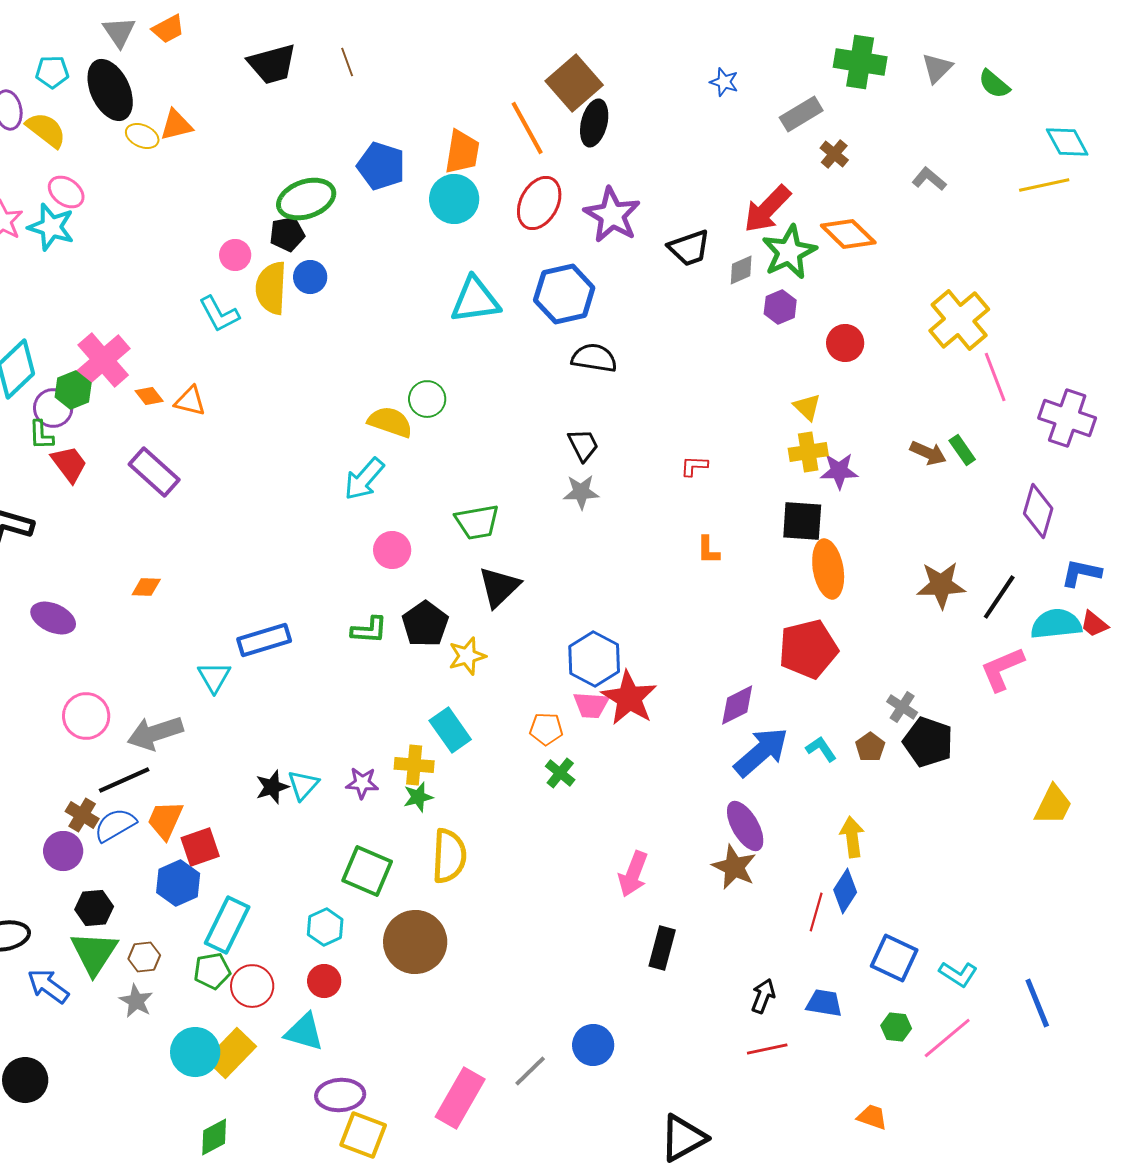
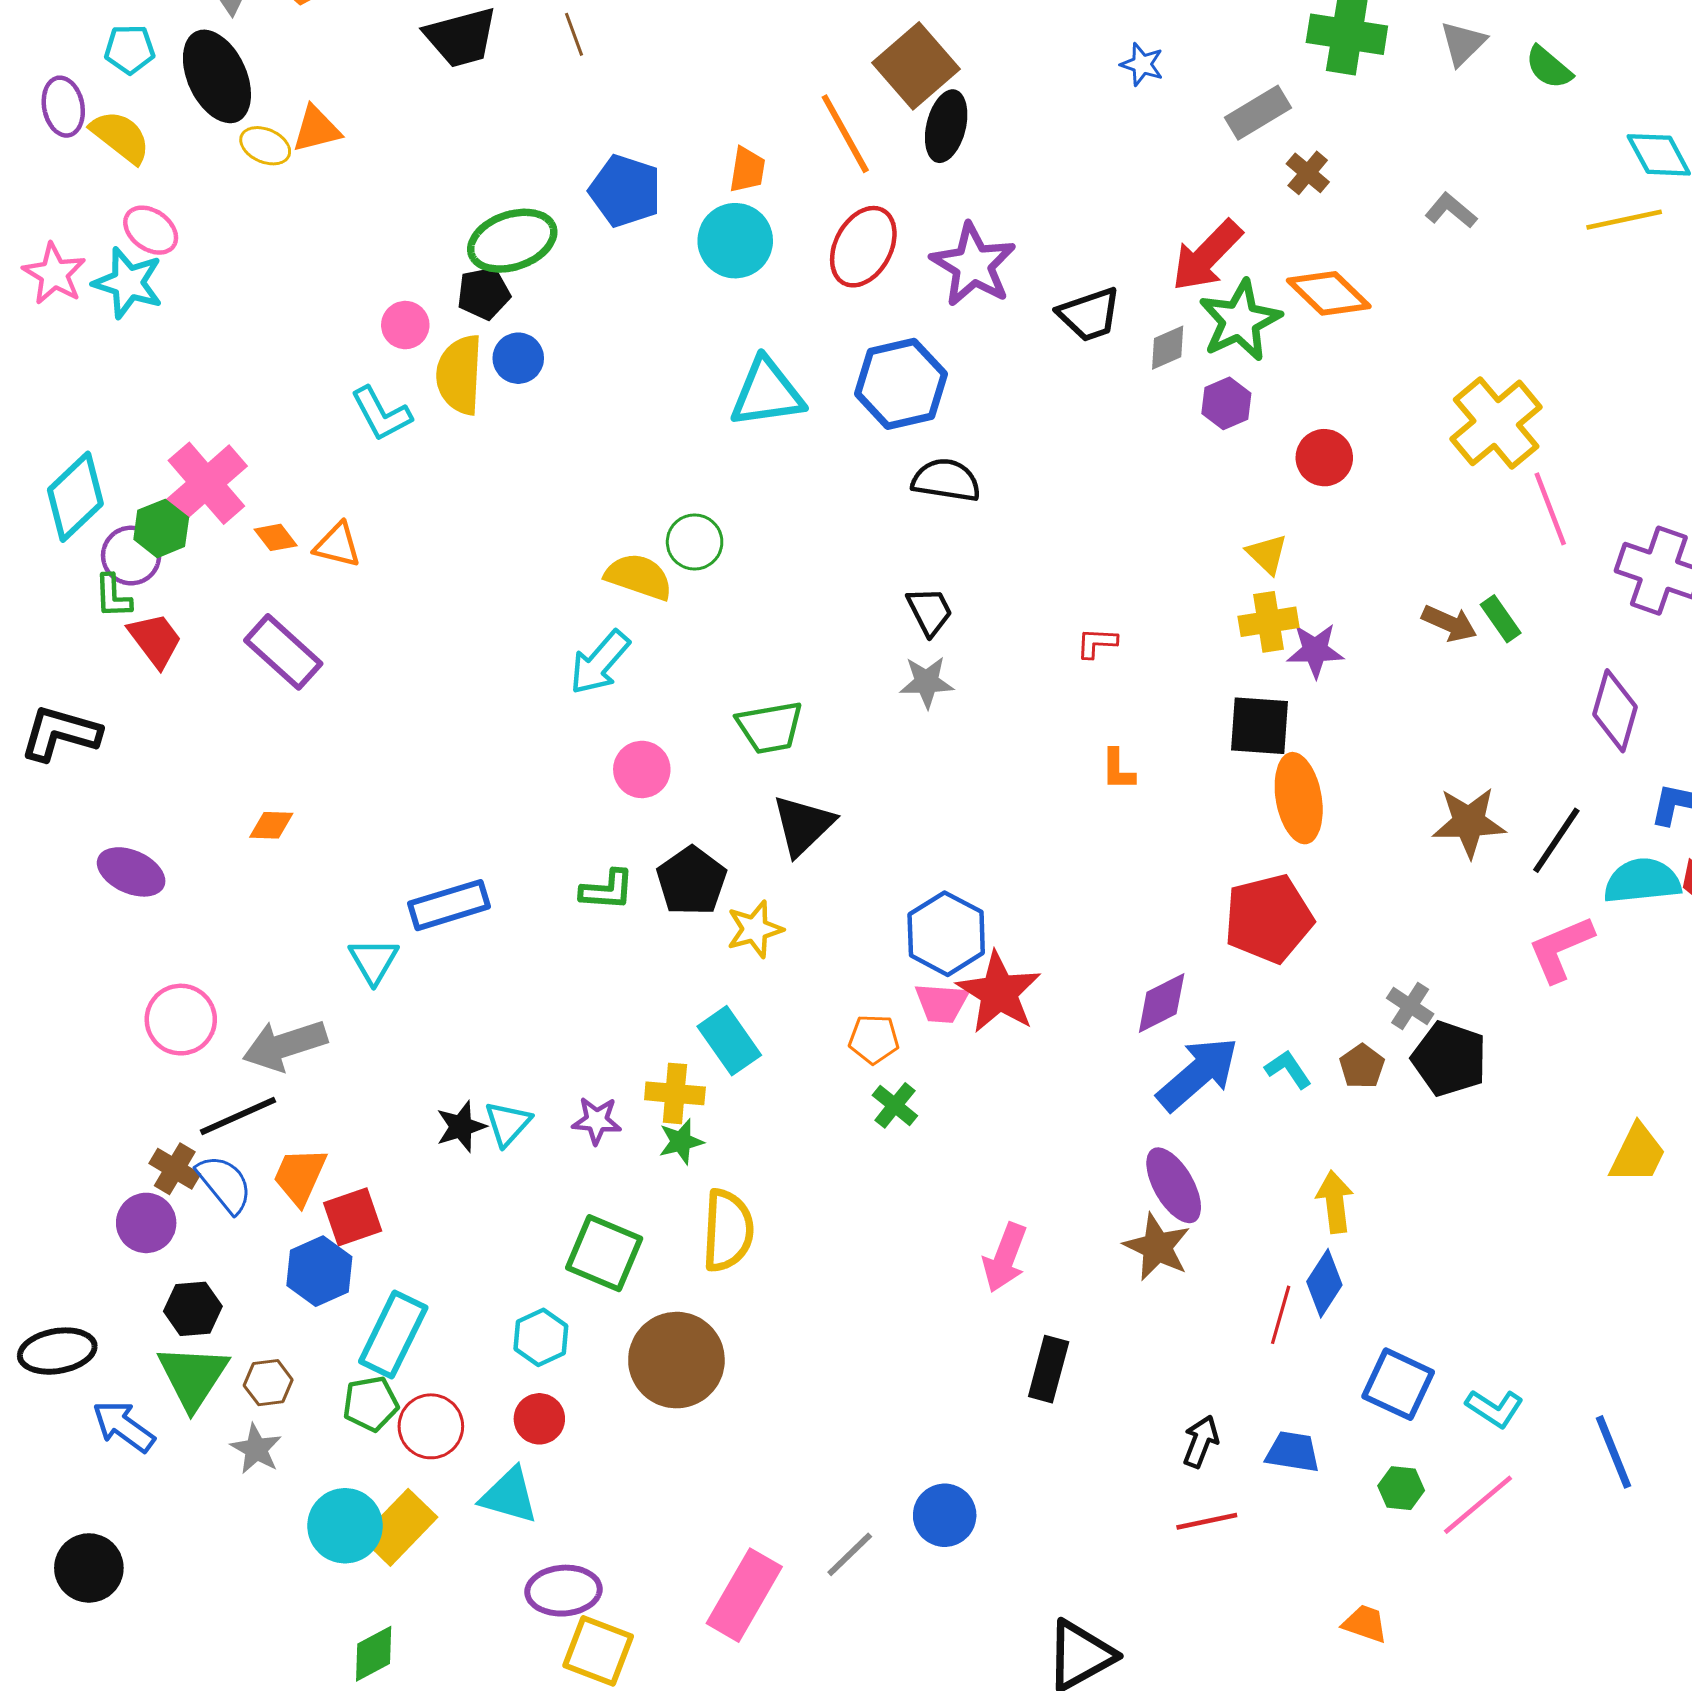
orange trapezoid: (462, 152) -> (747, 170), size x0.7
blue semicircle: (115, 825) -> (224, 1184), turned 81

